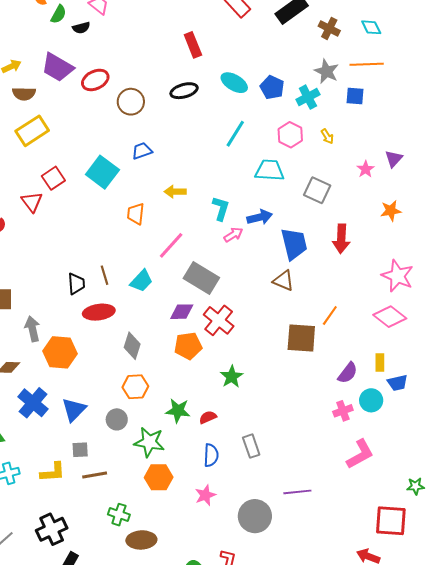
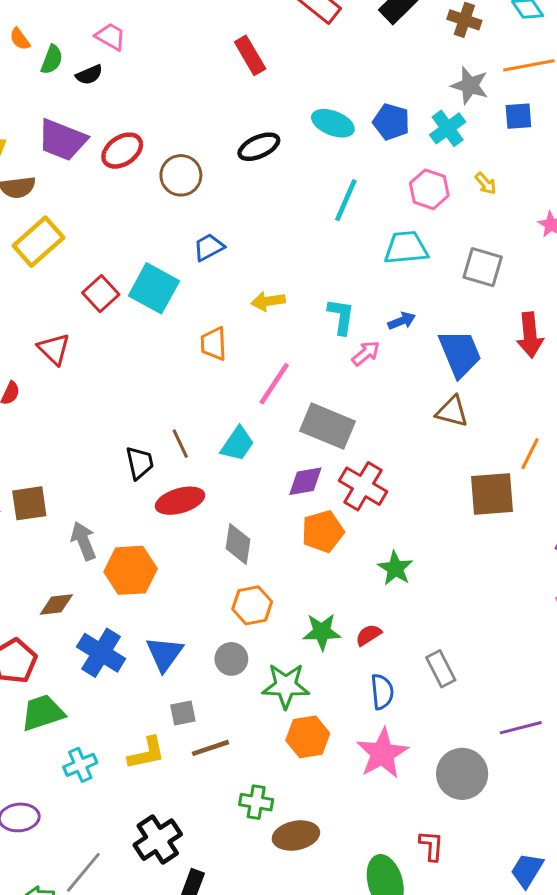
red rectangle: (193, 45) -> (250, 55), moved
red square: (53, 178) -> (101, 294), moved
blue arrow: (260, 217) -> (402, 321), size x0.7
pink star: (205, 495) -> (382, 753), size x1.6

